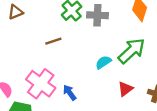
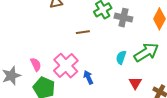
cyan semicircle: (103, 62) -> (121, 57), turned -48
red triangle: (125, 89) -> (135, 83), turned -32

